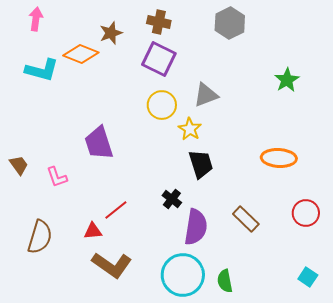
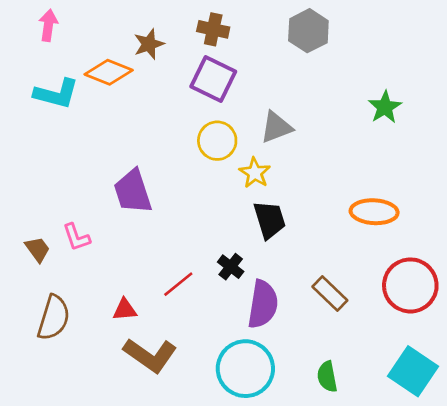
brown trapezoid: (19, 165) -> (38, 249), moved
red line: (116, 210) -> (178, 284), moved
red circle: (306, 213) -> (410, 285), size x1.5
cyan square: (308, 277) -> (413, 371), size x1.8
green semicircle: (225, 281) -> (327, 377), moved

